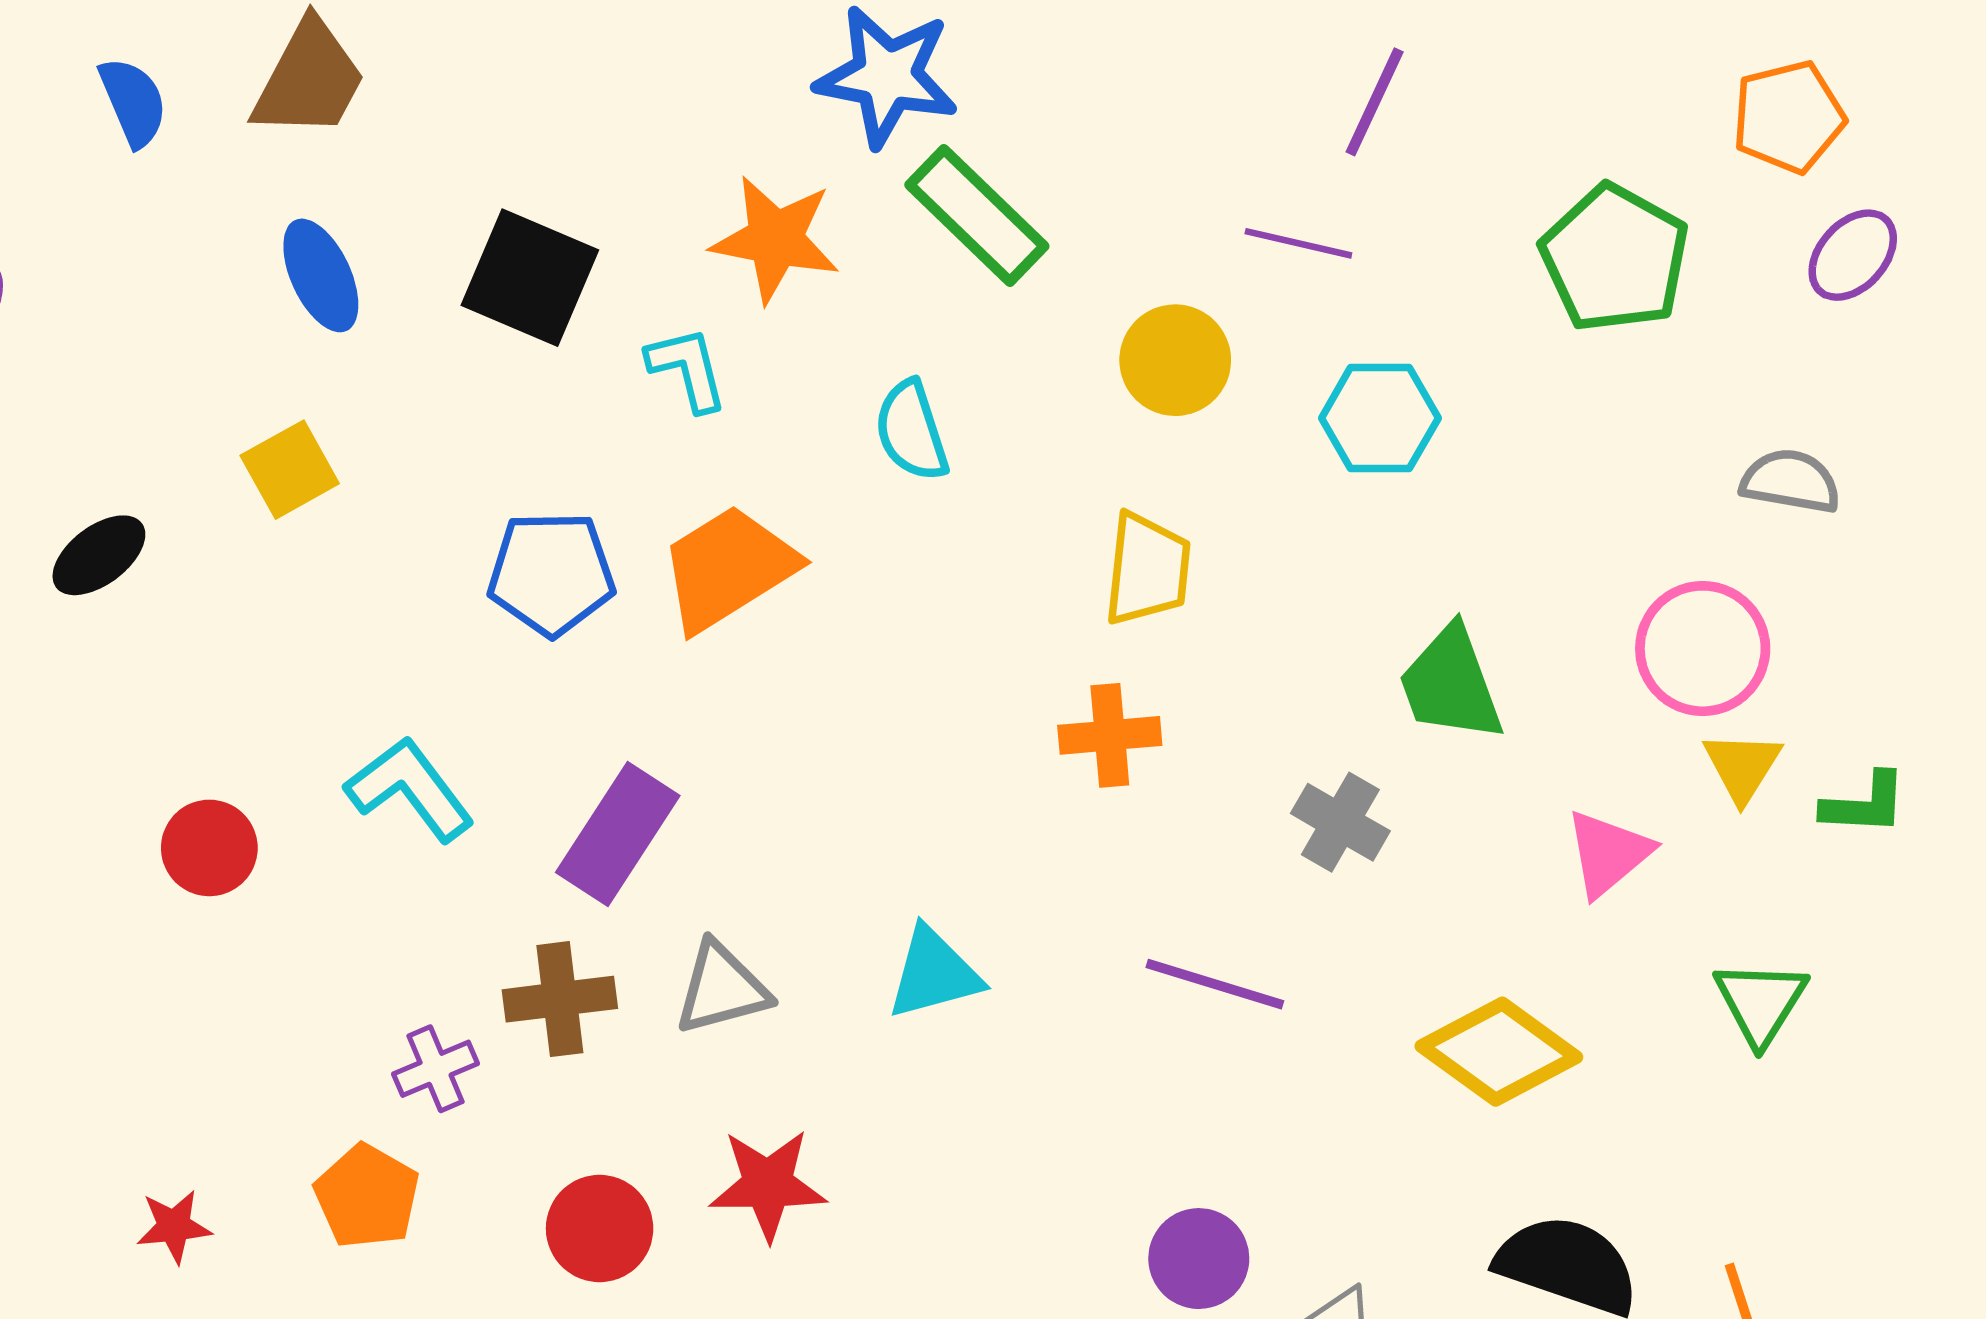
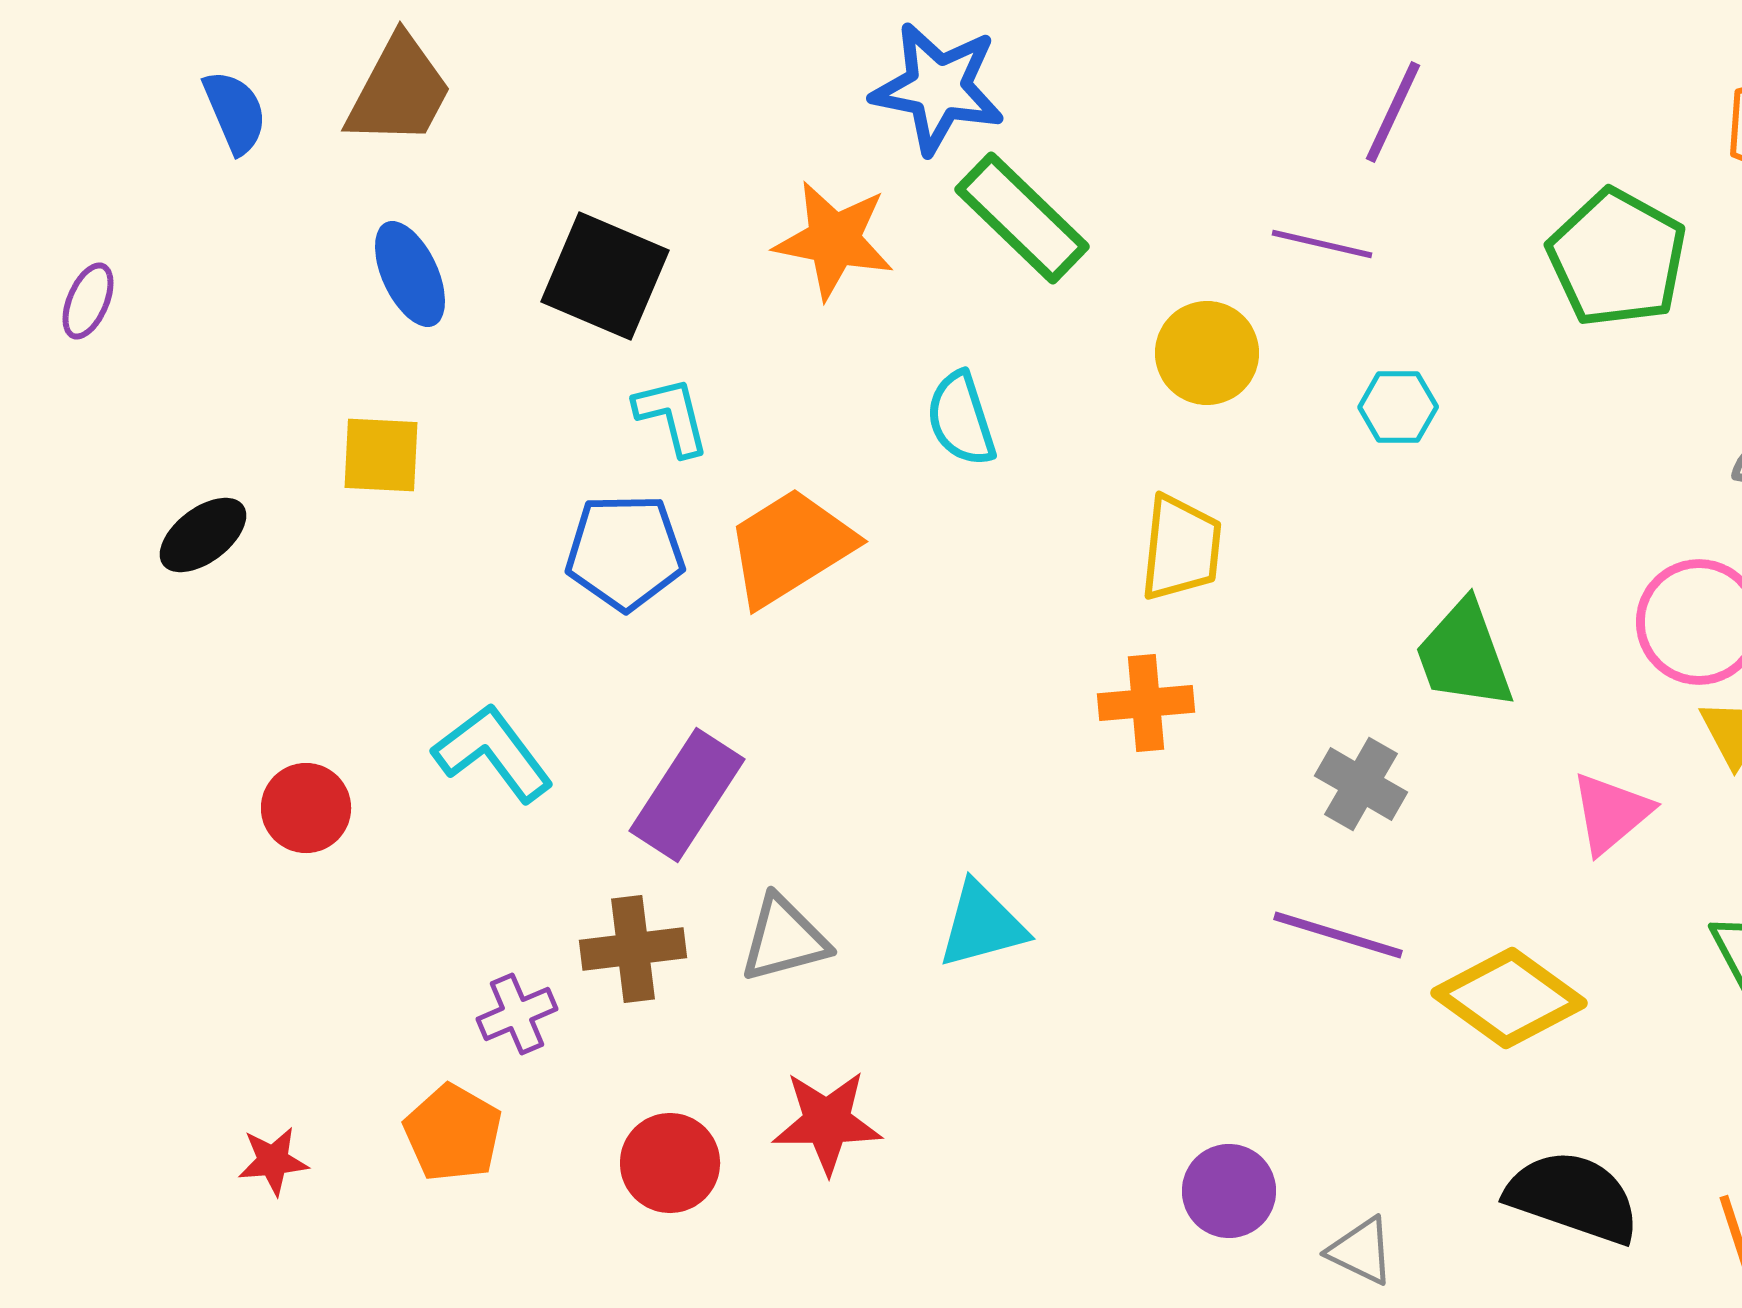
cyan L-shape: (687, 369) -> (672, 416), moved
cyan hexagon: (1380, 418) -> (1398, 407), size x0.7
yellow square: (290, 470) -> (381, 455), turned 32
purple line: (1215, 984) -> (1338, 935), moved

